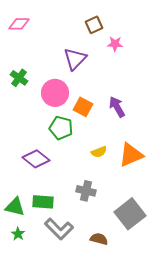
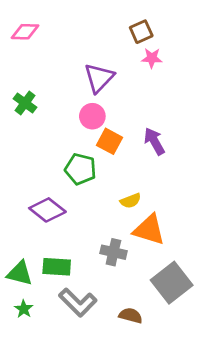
brown square: (94, 25) -> (141, 32), moved
pink circle: (55, 93) -> (92, 116), moved, size x0.7
orange triangle: (131, 155) -> (149, 230), moved, turned 40

